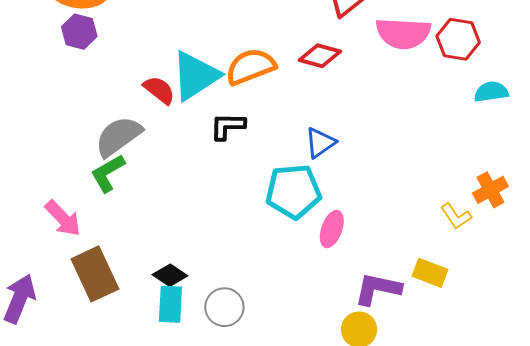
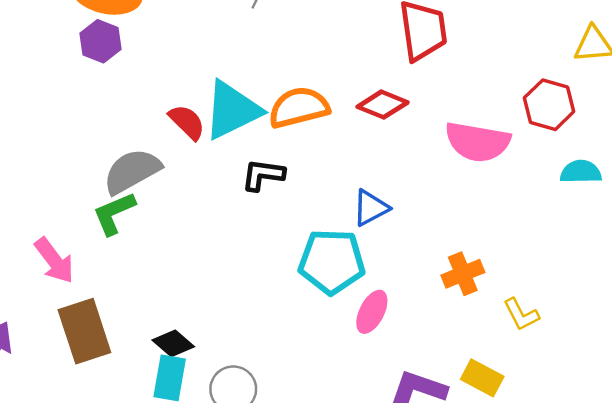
pink semicircle: (403, 33) -> (478, 142), moved
orange cross: (490, 190) -> (463, 274), moved

